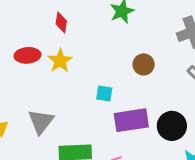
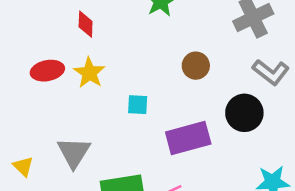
cyan square: (104, 93) -> (138, 105), moved
black circle: (172, 126) -> (244, 113), moved

